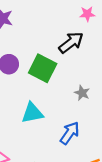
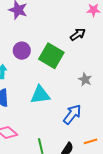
black arrow: (71, 43) -> (78, 34), size x0.7

